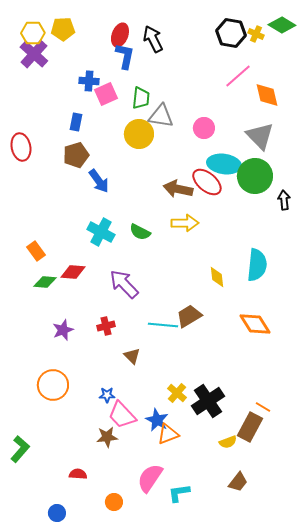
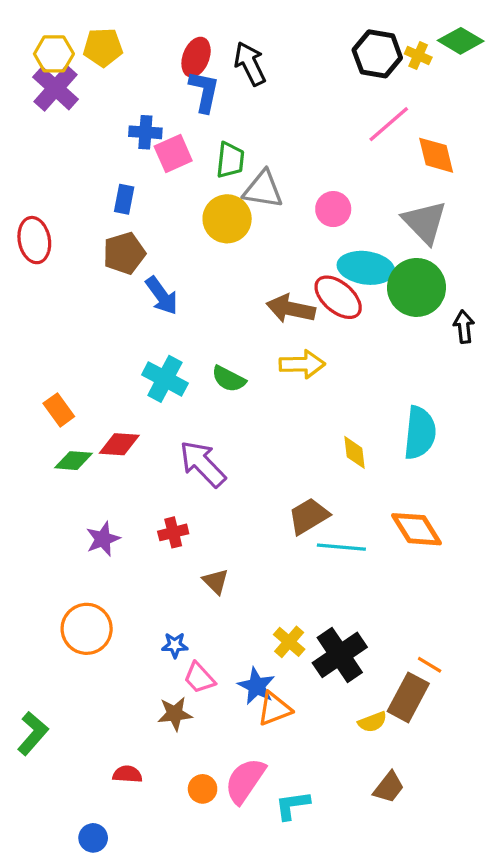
cyan line: (163, 325) -> (341, 547), moved
pink trapezoid: (122, 415) -> (199, 678), size x0.7
orange circle: (114, 502) -> (203, 789), moved

